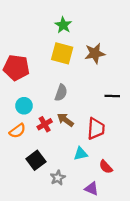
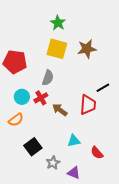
gray semicircle: (61, 93) -> (48, 78), moved
black line: (112, 96) -> (103, 88), turned -32
red cross: (45, 124) -> (41, 98), moved
red trapezoid: (96, 129) -> (88, 105), moved
purple triangle: (92, 189) -> (74, 173), moved

